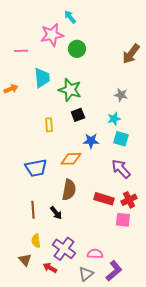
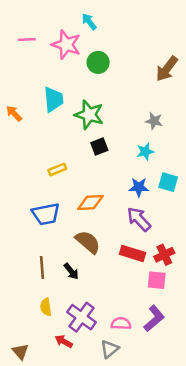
pink star: (52, 35) -> (66, 45), turned 30
pink line: (21, 51) -> (27, 39), moved
orange arrow: (11, 89) -> (14, 113), turned -112
yellow rectangle: (49, 125) -> (57, 169), moved, turned 72
cyan square: (121, 139) -> (168, 182), moved
blue star: (91, 141) -> (139, 187), moved
purple arrow: (121, 169) -> (139, 219), moved
brown semicircle: (69, 190) -> (88, 242), turned -60
brown triangle: (25, 260) -> (20, 352), moved
purple L-shape: (114, 271) -> (154, 318), moved

